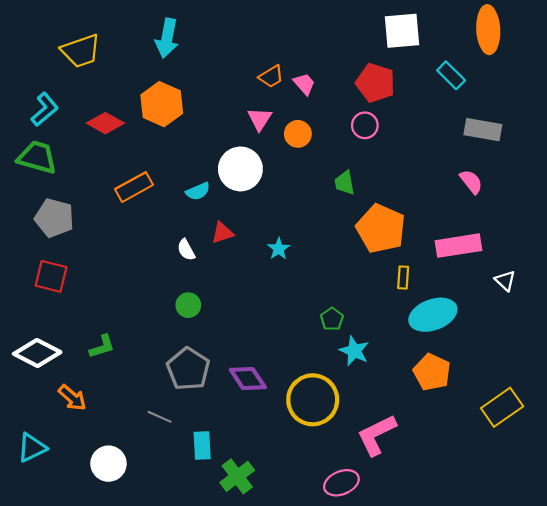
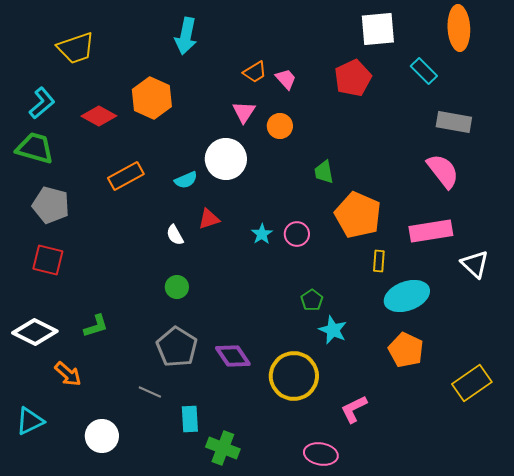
cyan arrow: (167, 38) -> (186, 36), moved
red pentagon: (375, 83) -> (353, 78), turned 30
pink circle: (365, 125) -> (297, 234), moved
pink semicircle: (471, 182) -> (443, 171), size x1.5
white triangle: (505, 281) -> (475, 264), size x1.4
pink L-shape: (377, 435) -> (354, 409), size x0.7
green cross: (237, 476) -> (223, 448), turned -32
pink ellipse: (341, 483) -> (321, 454), turned 32

